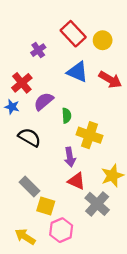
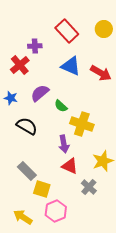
yellow circle: (103, 40) -> (104, 29), moved
purple cross: (38, 50) -> (35, 46), turned 32
red cross: (22, 83) -> (20, 65), moved
green semicircle: (67, 116) -> (61, 106), turned 136
gray cross: (97, 204) -> (89, 187), size x0.7

